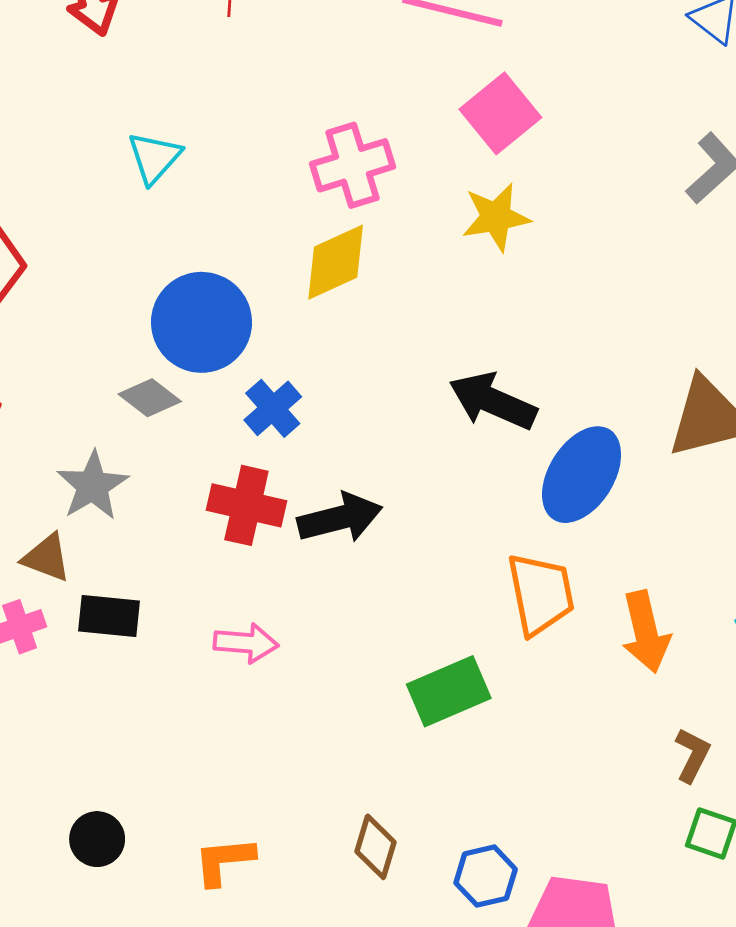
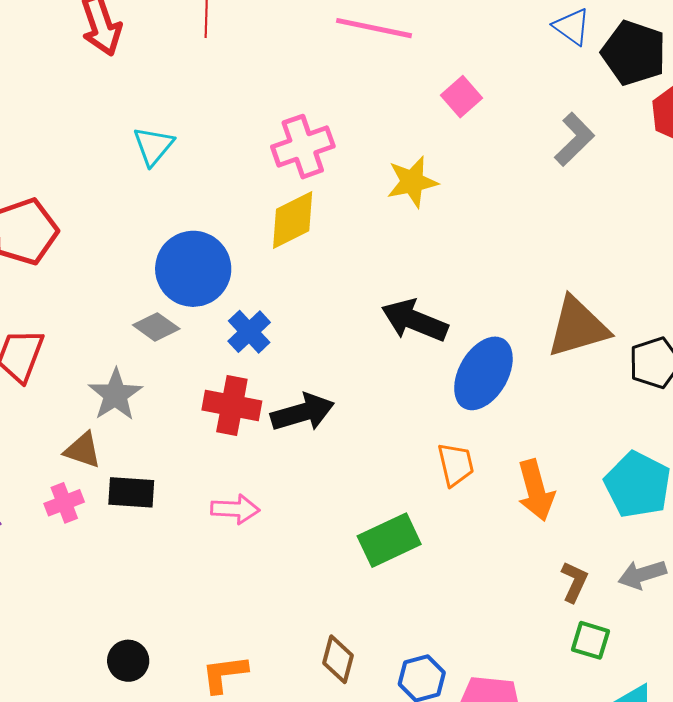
pink square: (500, 113) -> (462, 97), moved, size x0.7
orange trapezoid: (541, 594) -> (456, 464), size x0.7

